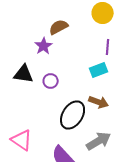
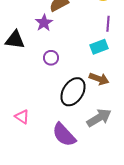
black triangle: (24, 74) -> (15, 40), moved
pink triangle: (22, 140) -> (22, 117), size x0.7

